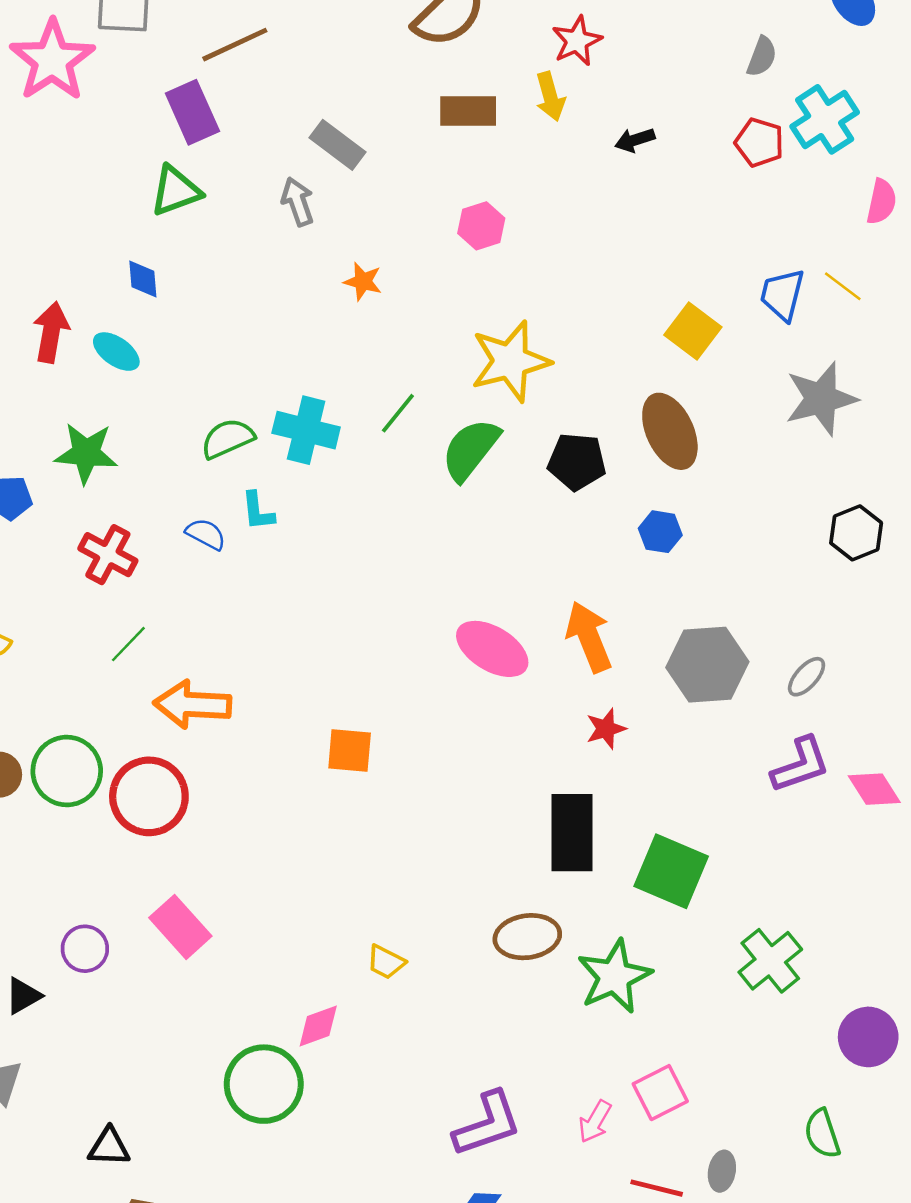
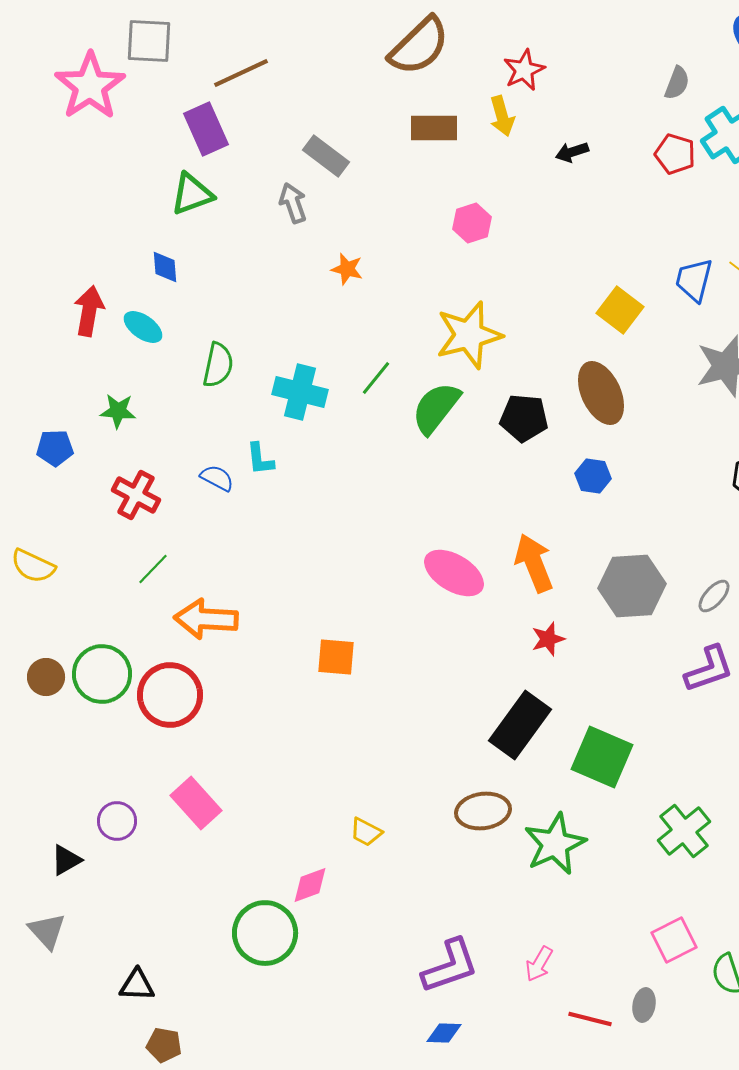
pink hexagon: (481, 226) -> (472, 223), moved
green semicircle: (228, 439) -> (218, 365), moved, turned 126
green star: (86, 453) -> (118, 411), size x0.7
black rectangle: (572, 833) -> (520, 725), turned 36
pink square: (660, 1093) -> (674, 940), moved

